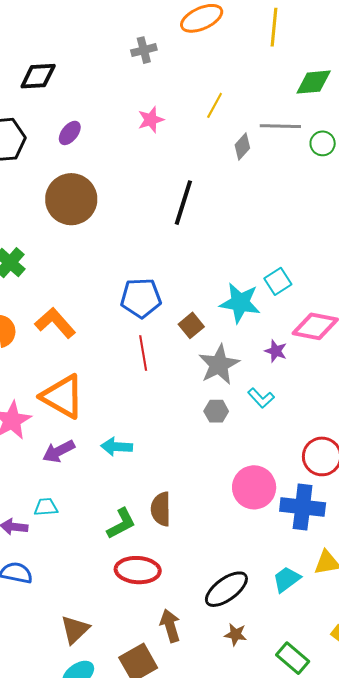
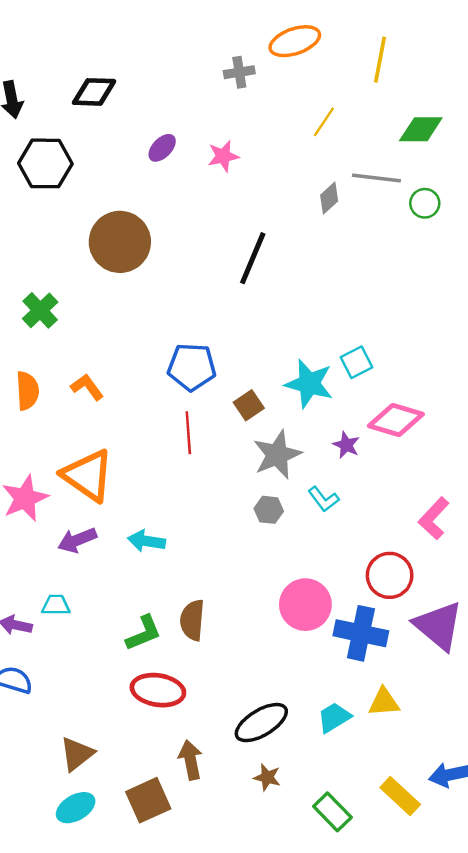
gray cross: (144, 50) -> (239, 72), moved
yellow line: (215, 105) -> (324, 122), moved
purple ellipse: (70, 133) -> (162, 148), moved
orange L-shape: (55, 323) -> (87, 387), size x0.7

